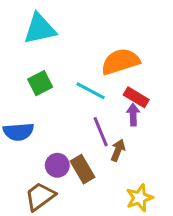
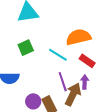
purple arrow: (133, 115) -> (85, 82), moved
brown arrow: (118, 150) -> (73, 94), size x1.6

